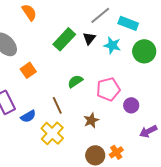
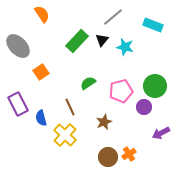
cyan rectangle: (128, 23) -> (153, 25), moved
green circle: (144, 51) -> (155, 86), moved
blue semicircle: (28, 116) -> (41, 118), turned 105

